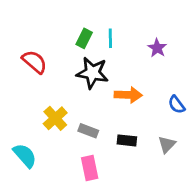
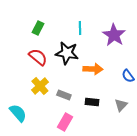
green rectangle: (84, 38) -> (38, 28), moved
purple star: (157, 48) -> (114, 35), size x1.6
red semicircle: (34, 62) -> (38, 57), moved
pink rectangle: (90, 168) -> (65, 122), turned 42

